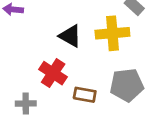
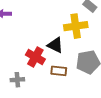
black triangle: (70, 36) -> (55, 45), moved

